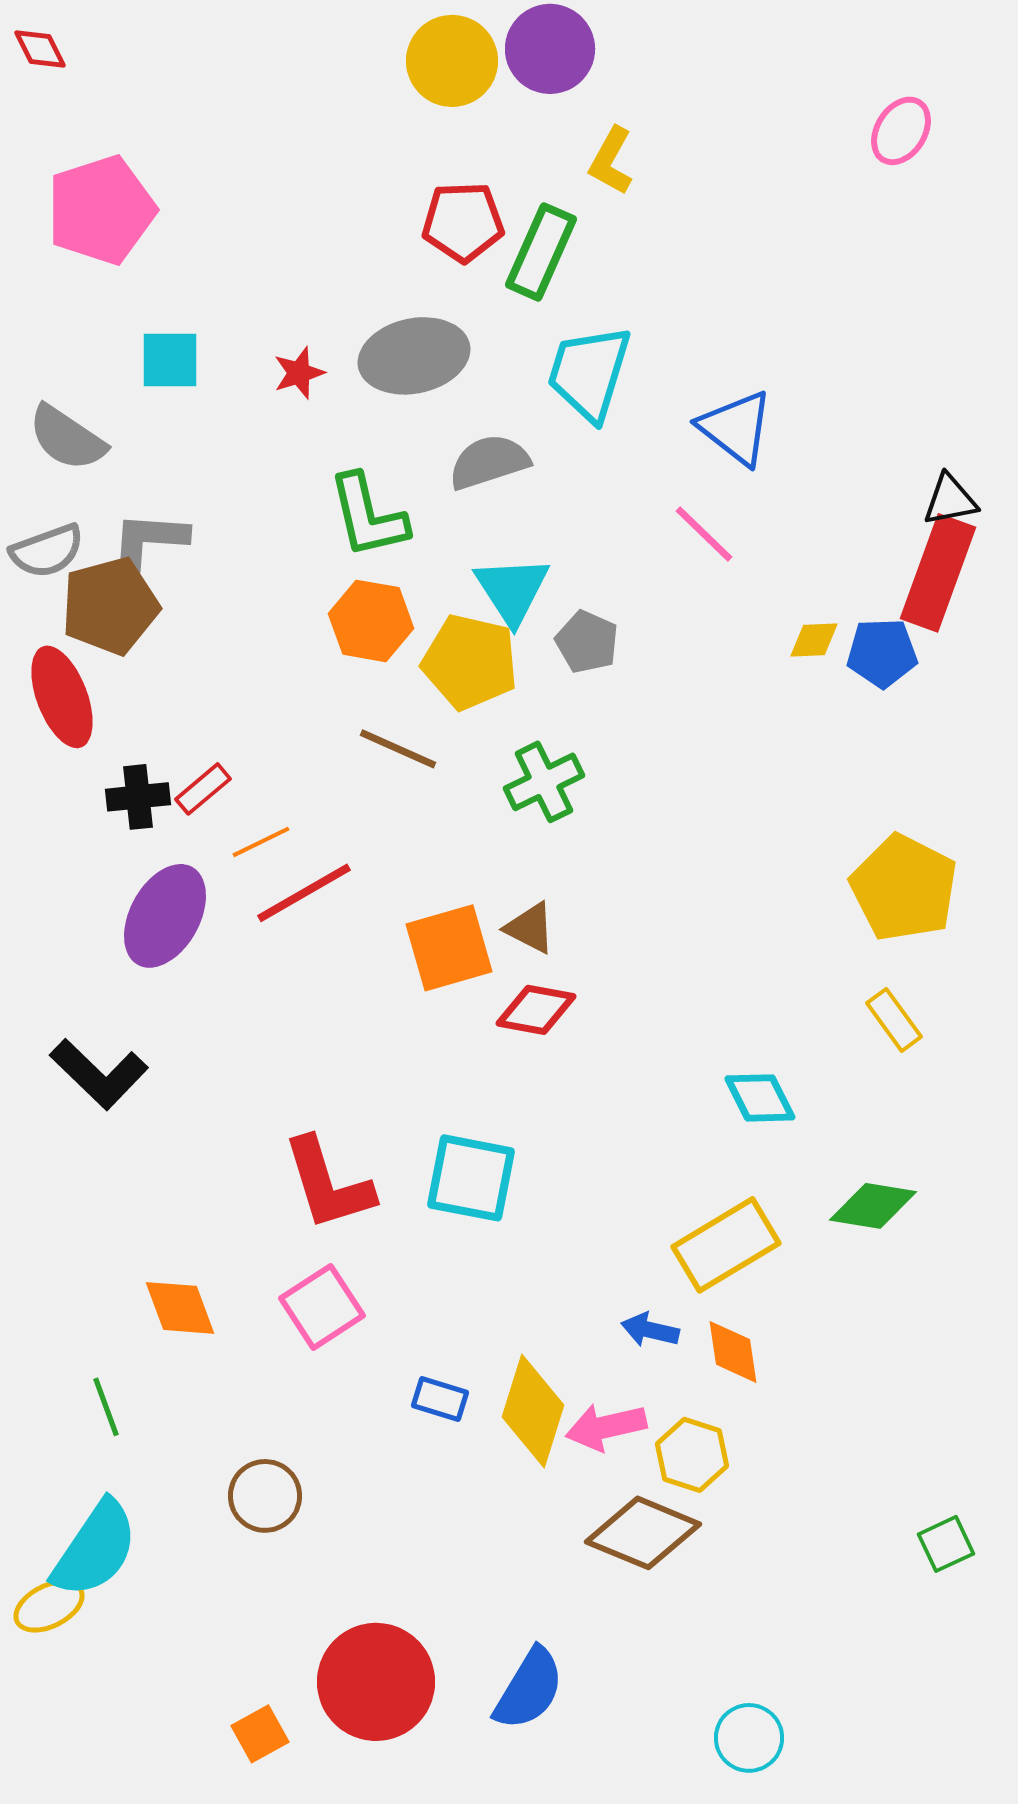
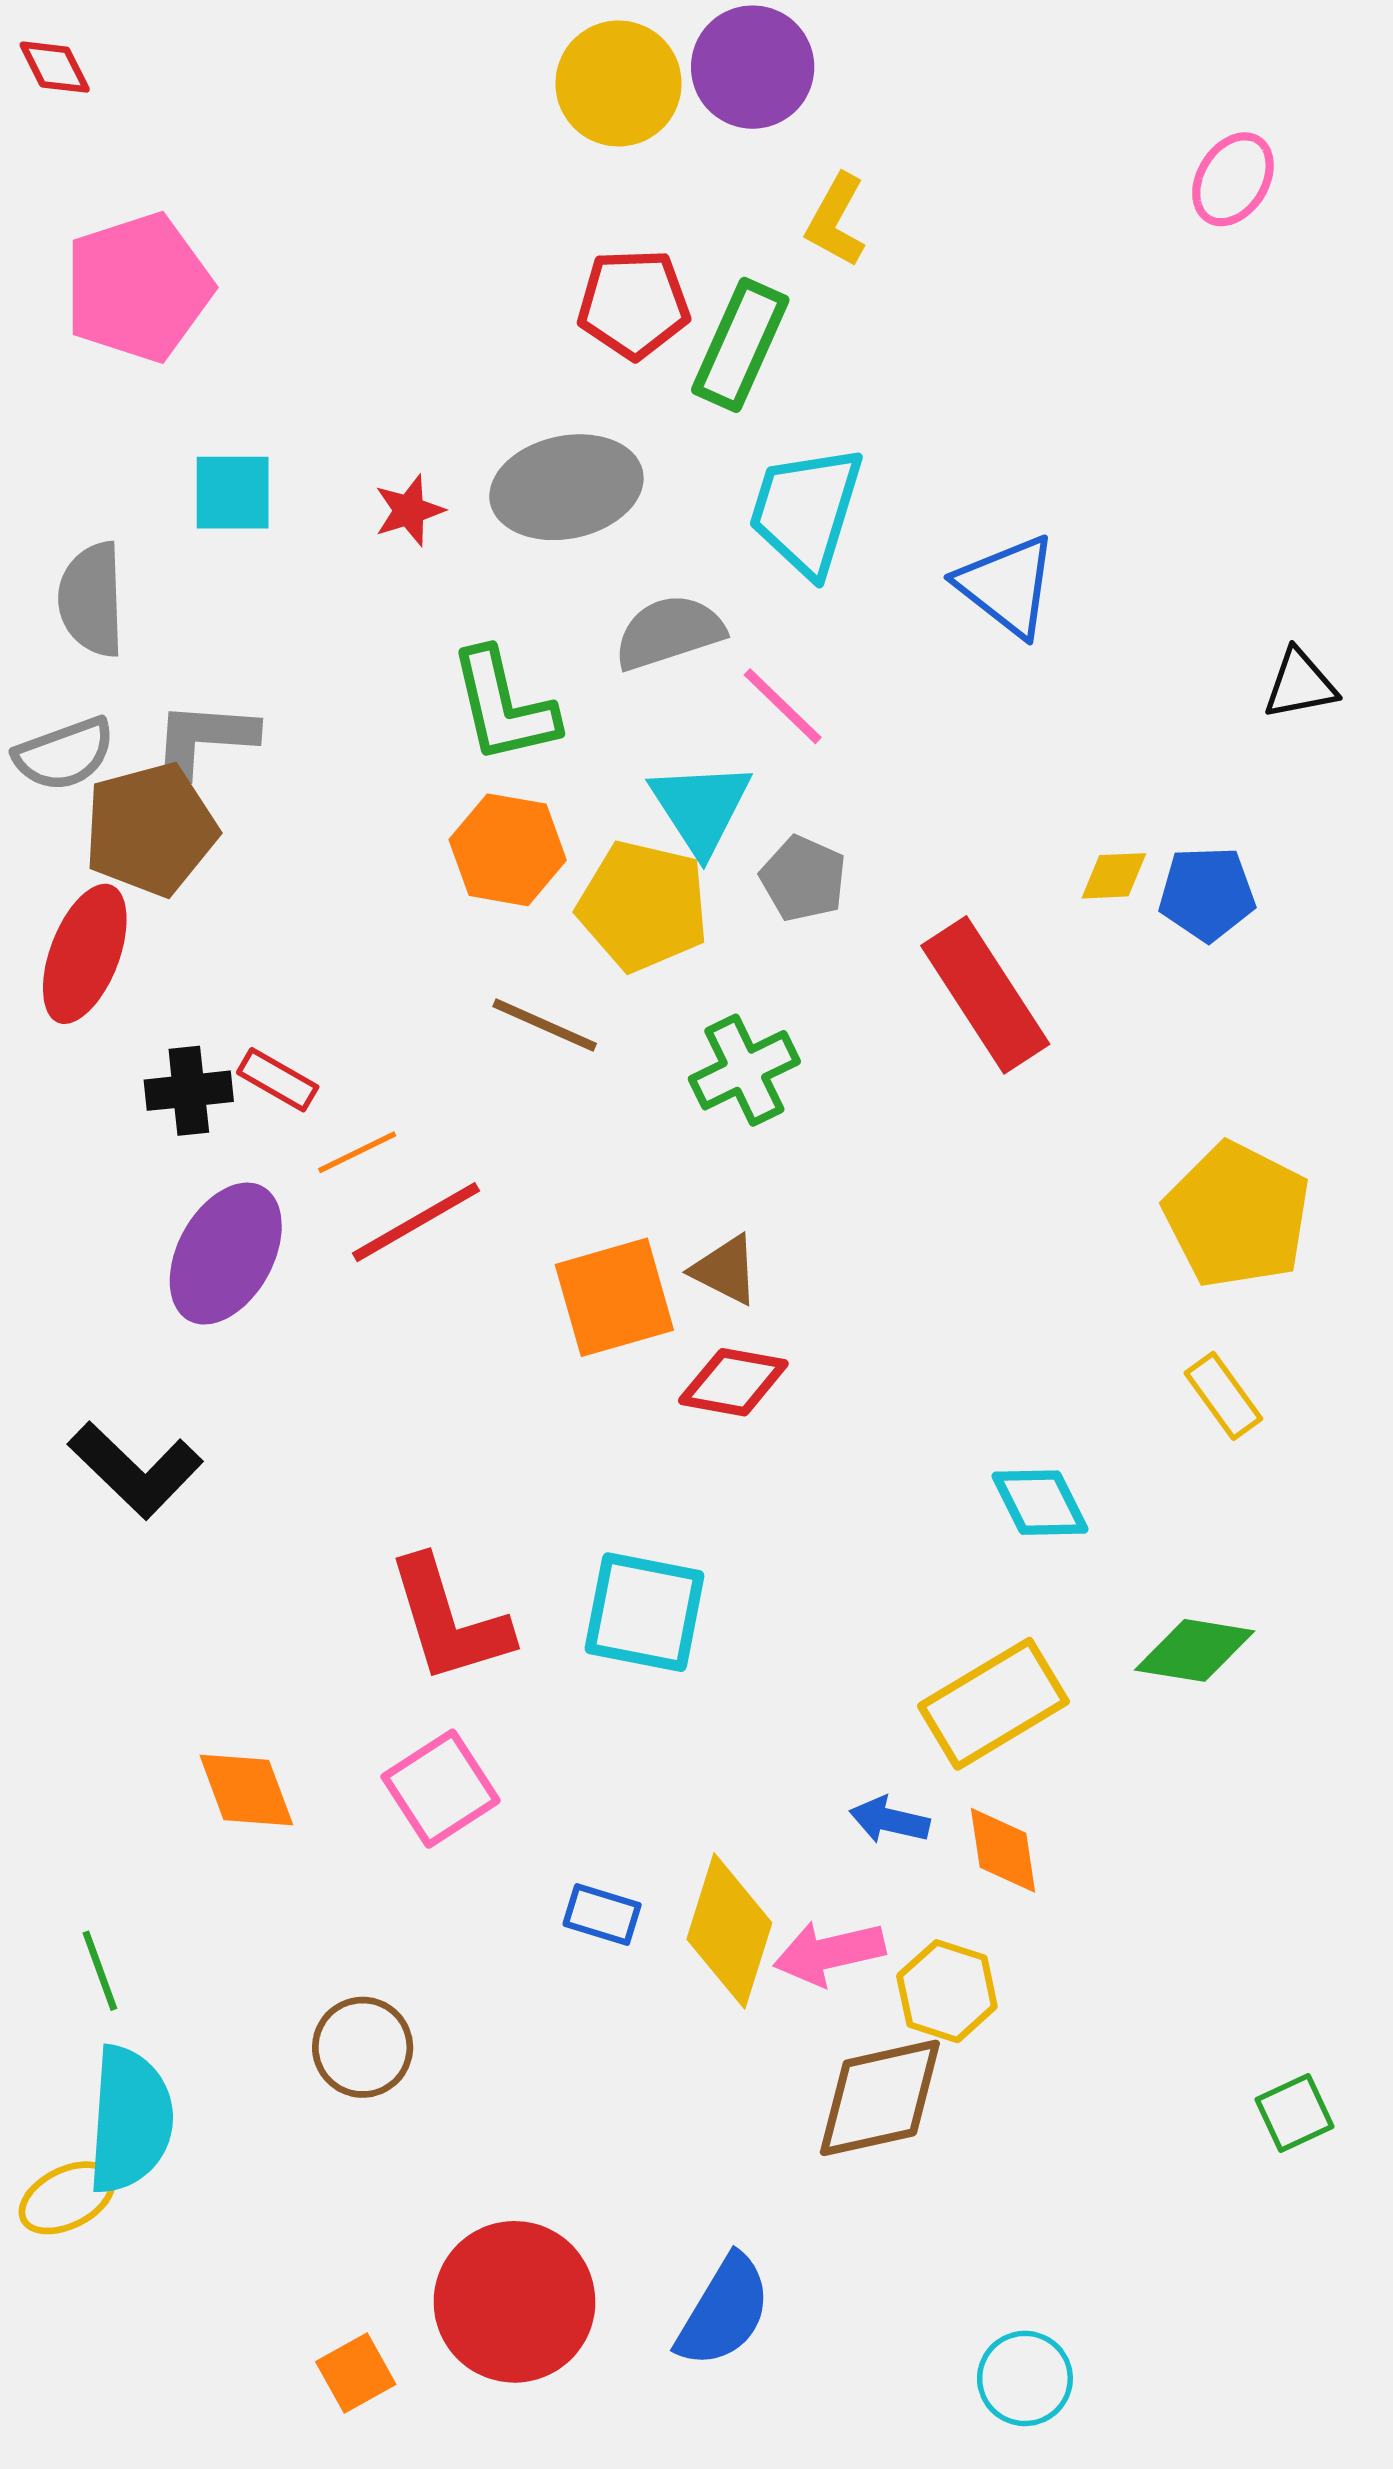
gray semicircle: (67, 438) -> (92, 599), turned 54
pink line: (704, 534) -> (783, 706), moved
red rectangle: (938, 573) -> (985, 995), moved, turned -53
red ellipse: (62, 697) -> (85, 954), turned 42
red rectangle: (203, 789) -> (278, 1080), turned 70
green line: (106, 1407) -> (100, 1971), moved
brown diamond: (643, 1533) -> (880, 2098), turned -35
cyan semicircle: (95, 1549) -> (130, 2120), turned -30

